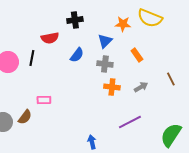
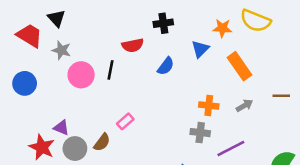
orange rectangle: (137, 55) -> (239, 66), size x1.6
gray cross: (105, 64) -> (200, 133), moved
brown line: (171, 79) -> (281, 96), turned -64
pink rectangle: (44, 100) -> (125, 121), turned -40

